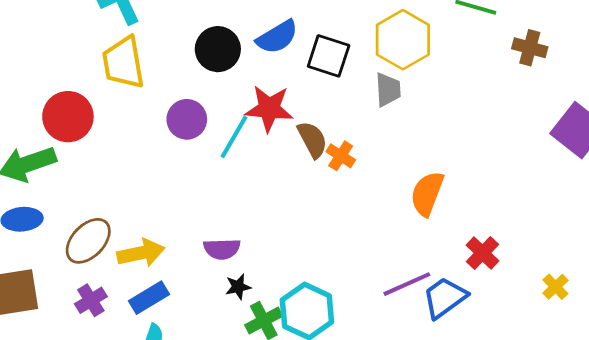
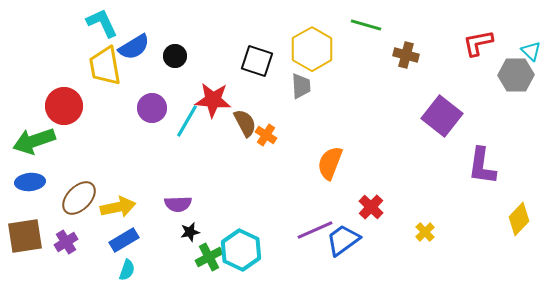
blue semicircle: (277, 37) -> (134, 47), moved
black circle: (218, 49) -> (175, 56), size x0.7
purple cross: (91, 300) -> (66, 242), moved

